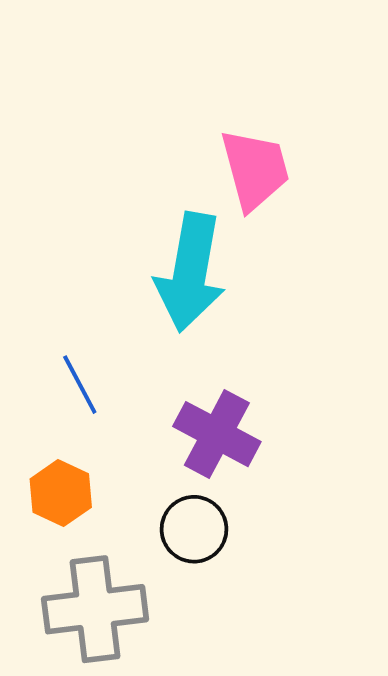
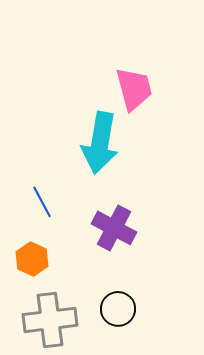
black circle: (194, 529) -> (118, 309), moved

